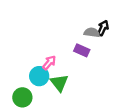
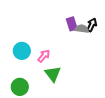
purple rectangle: (82, 50) -> (72, 24), moved, turned 48
cyan circle: (39, 76) -> (22, 51), moved

